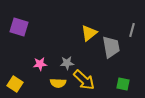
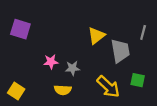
pink star: (40, 64) -> (51, 62), moved
yellow arrow: (84, 80) -> (108, 87), moved
green square: (123, 84) -> (138, 80), moved

